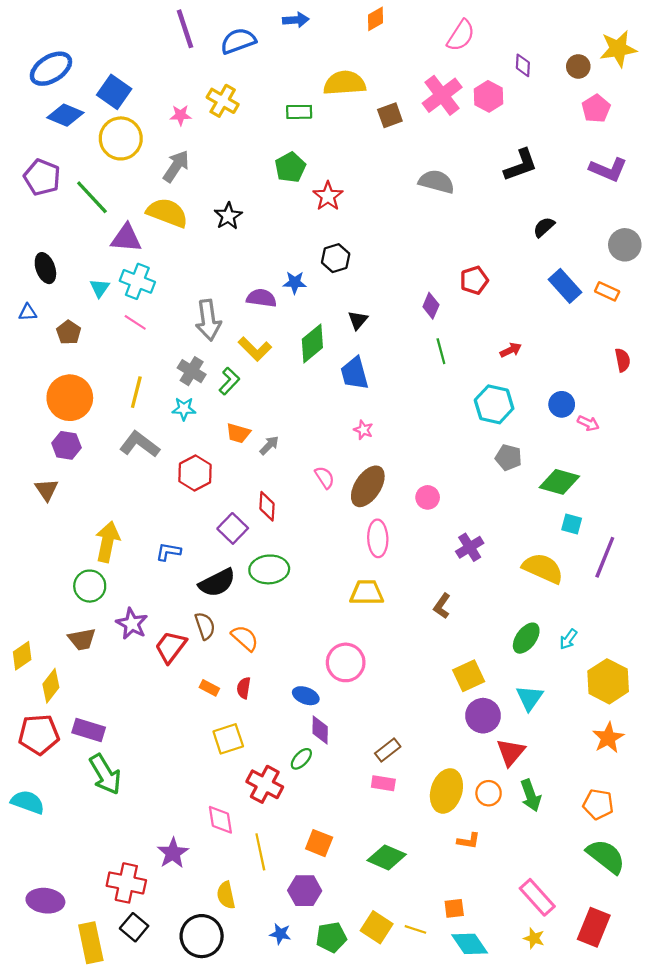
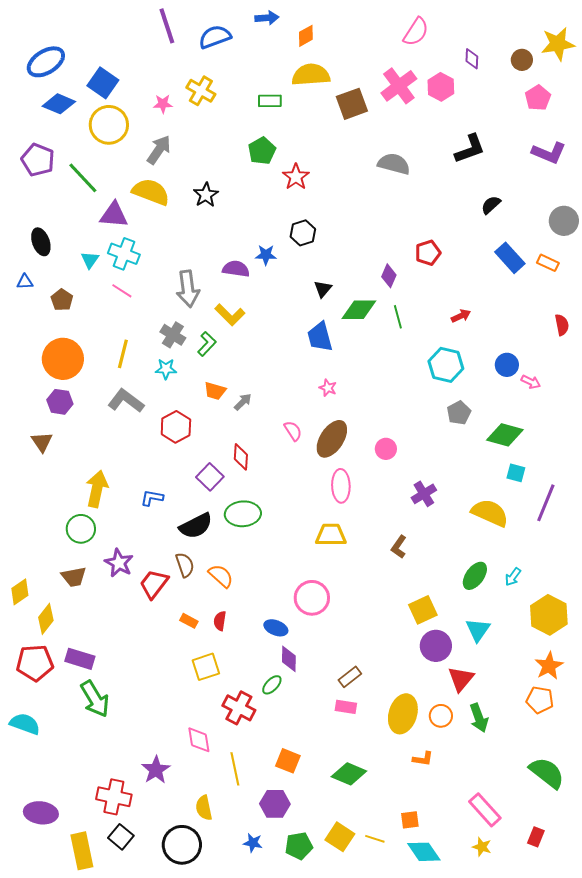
orange diamond: (376, 19) -> (306, 36), moved
brown square: (390, 115) -> (352, 104), size x1.4
green diamond: (312, 343) -> (359, 310), moved, turned 39
gray pentagon: (508, 458) -> (459, 413), turned 30
orange pentagon: (598, 804) -> (540, 700), moved
red rectangle: (594, 927) -> (536, 837), size x0.6

